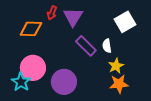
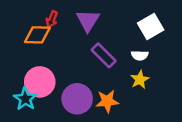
red arrow: (52, 13) -> (52, 19), moved
white semicircle: (107, 46) -> (140, 55), moved, turned -80
orange star: (119, 84) -> (107, 101), moved

